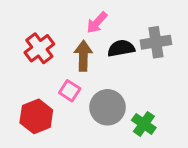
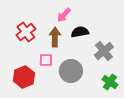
gray cross: (156, 42) -> (104, 51), moved, turned -30
pink square: (70, 91) -> (46, 60), turned -32
green cross: (144, 124) -> (110, 82), moved

